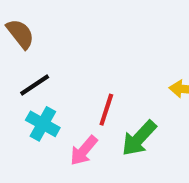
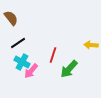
pink arrow: (84, 151) -> (31, 71), moved

